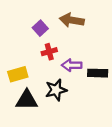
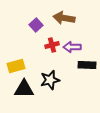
red cross: (49, 52) -> (52, 45), moved
purple arrow: (72, 65) -> (72, 47), moved

